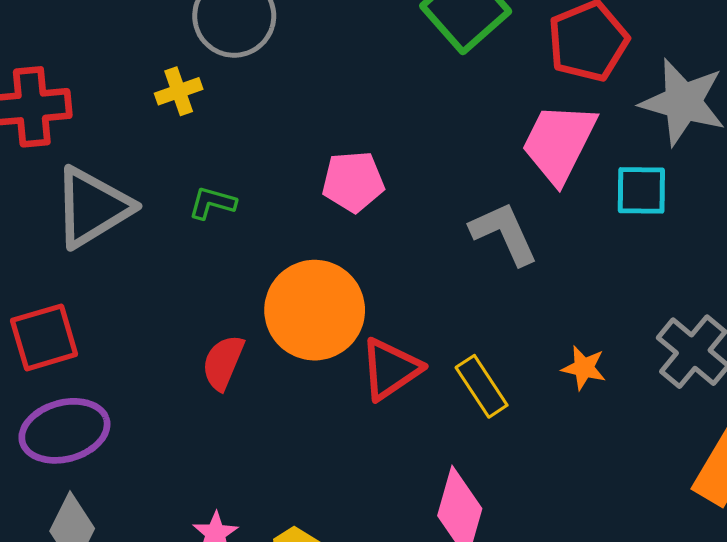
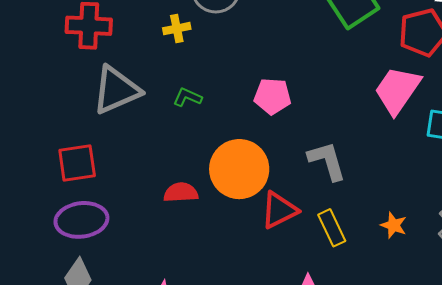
gray L-shape: (504, 233) -> (327, 161), moved
red semicircle: (223, 362) -> (181, 192), turned 56

